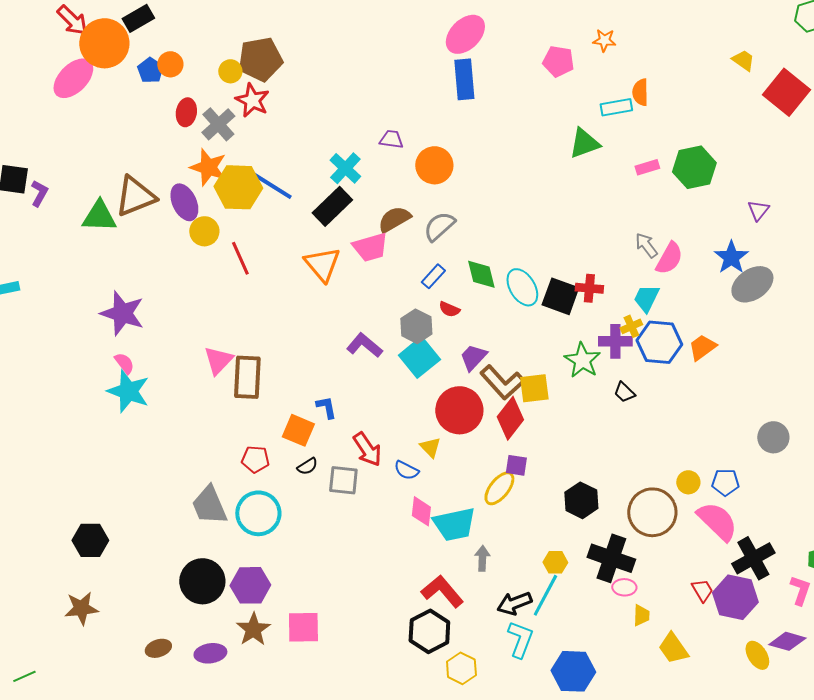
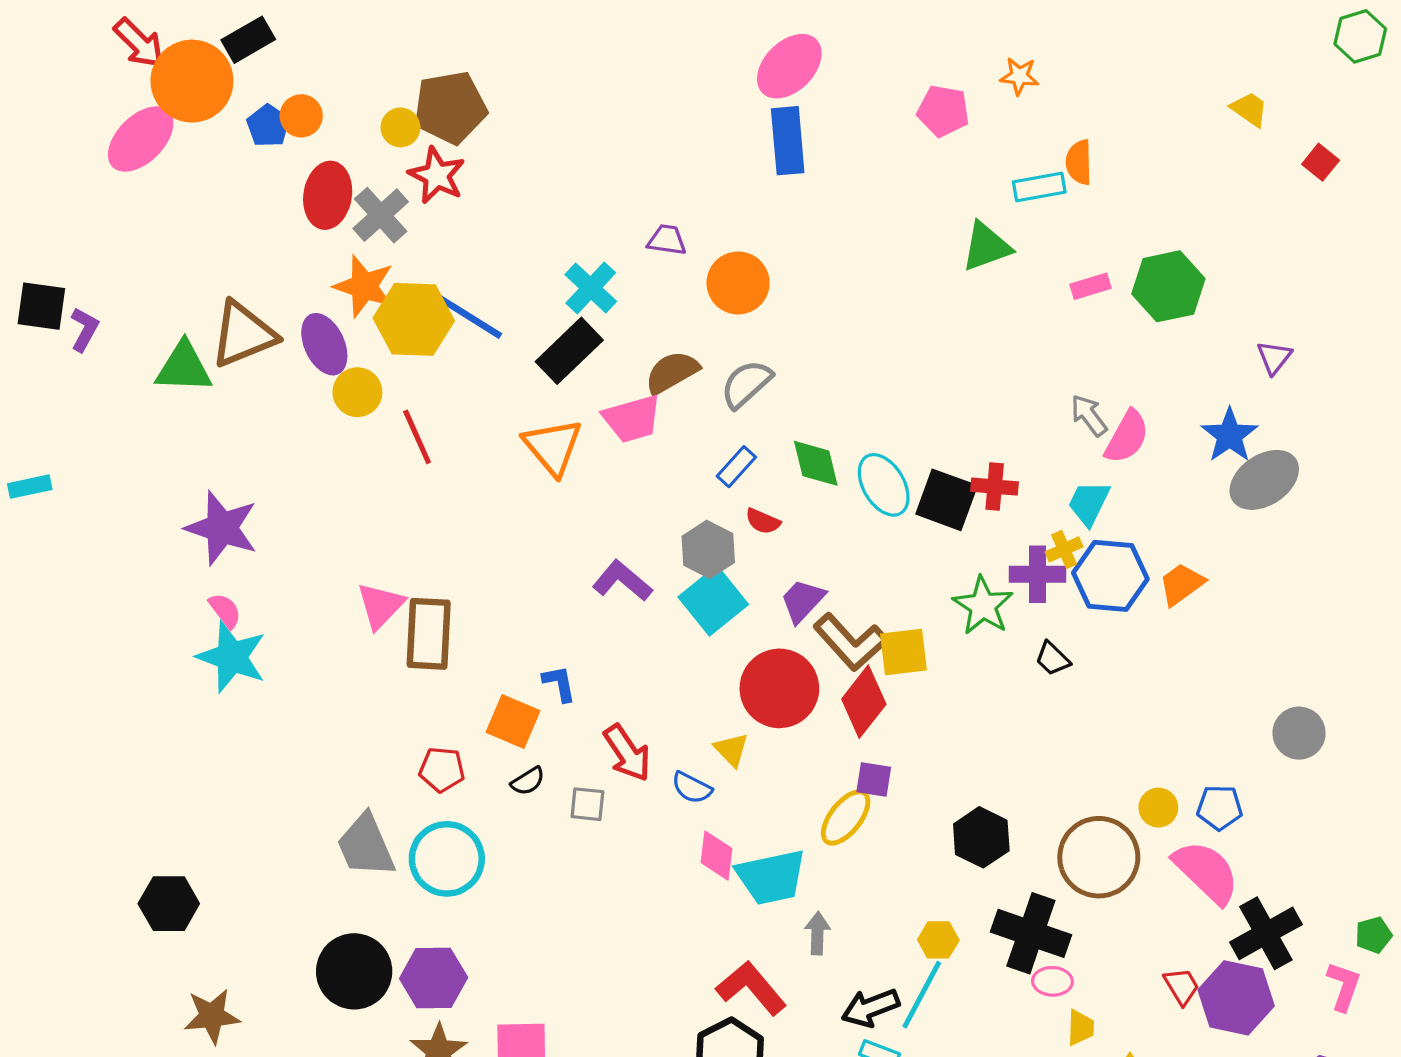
red square: (786, 92) -> (1321, 162), size x0.5
red ellipse: (186, 112) -> (328, 195), size x1.4
gray square: (343, 480) -> (587, 804), size x0.7
brown star: (81, 608) -> (212, 1016), moved

